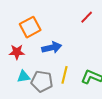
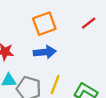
orange square: (30, 27) -> (44, 24), moved

